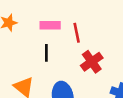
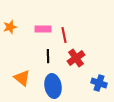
black line: (46, 53) -> (48, 56), moved

